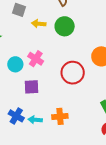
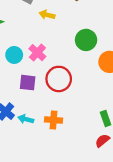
green circle: (65, 26) -> (86, 40), moved
red circle: (73, 73) -> (59, 79), moved

